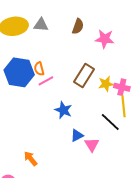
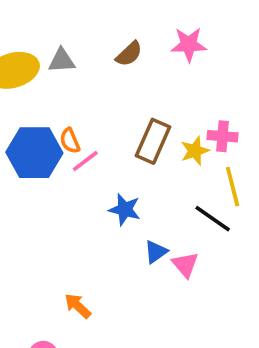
brown semicircle: (78, 26) -> (129, 54), turned 35
pink star: (105, 39) -> (189, 44), moved
pink cross: (122, 87) -> (223, 136), moved

